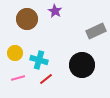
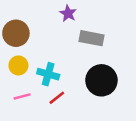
brown circle: (27, 19) -> (16, 33), moved
gray rectangle: (96, 31) -> (92, 38), moved, turned 36

